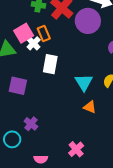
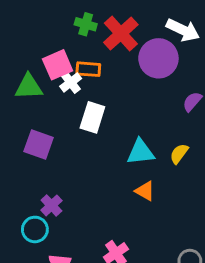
orange rectangle: (44, 34) -> (88, 69), turned -70
cyan triangle: (84, 82) -> (140, 152), turned 48
cyan circle: (12, 139) -> (35, 229), moved

